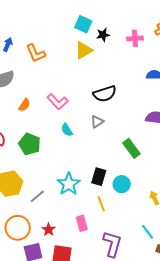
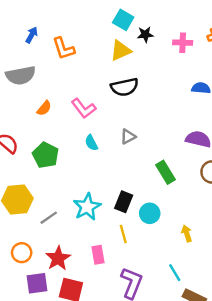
black semicircle: (105, 94) -> (125, 87), moved
orange circle: (18, 228) -> (22, 253), size x0.7
red star: (49, 230) -> (58, 258), size x1.5

